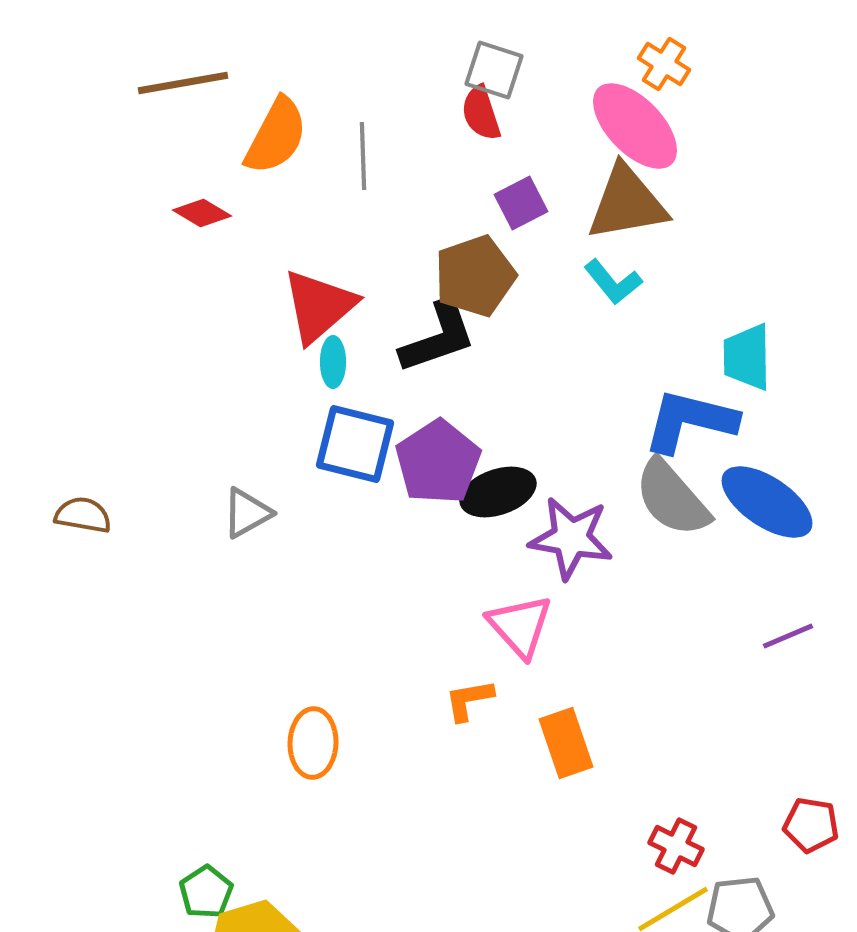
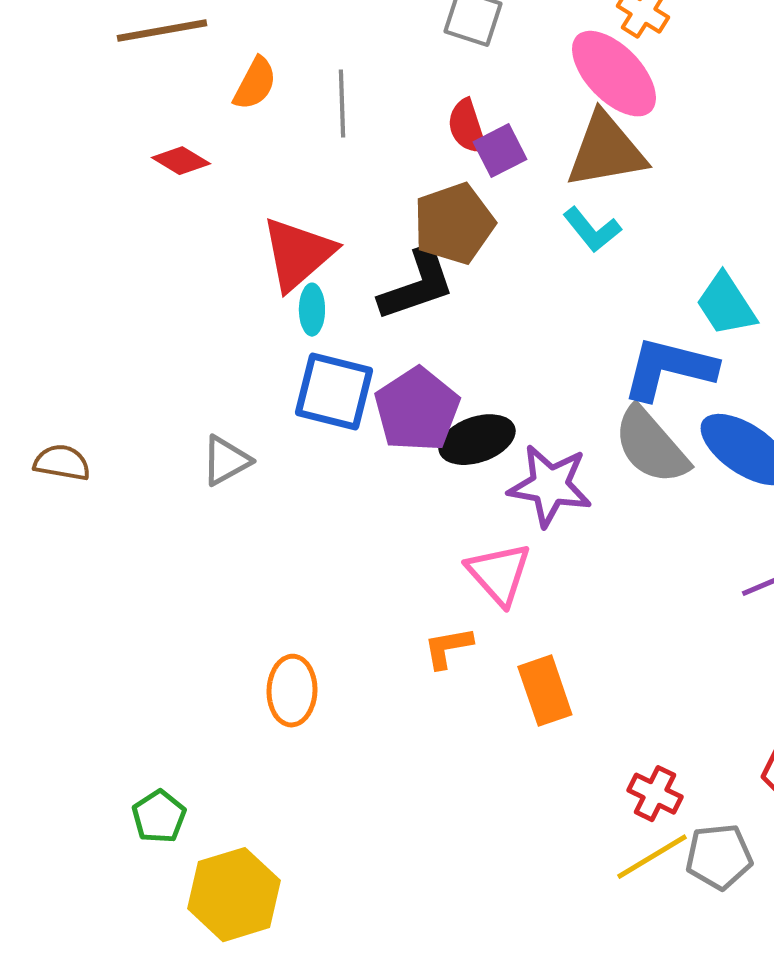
red semicircle: (481, 113) -> (467, 127), moved
orange semicircle: (276, 136) -> (255, 84), size x0.7
cyan trapezoid: (747, 357) -> (726, 305), turned -32
green pentagon: (206, 892) -> (159, 817), moved

